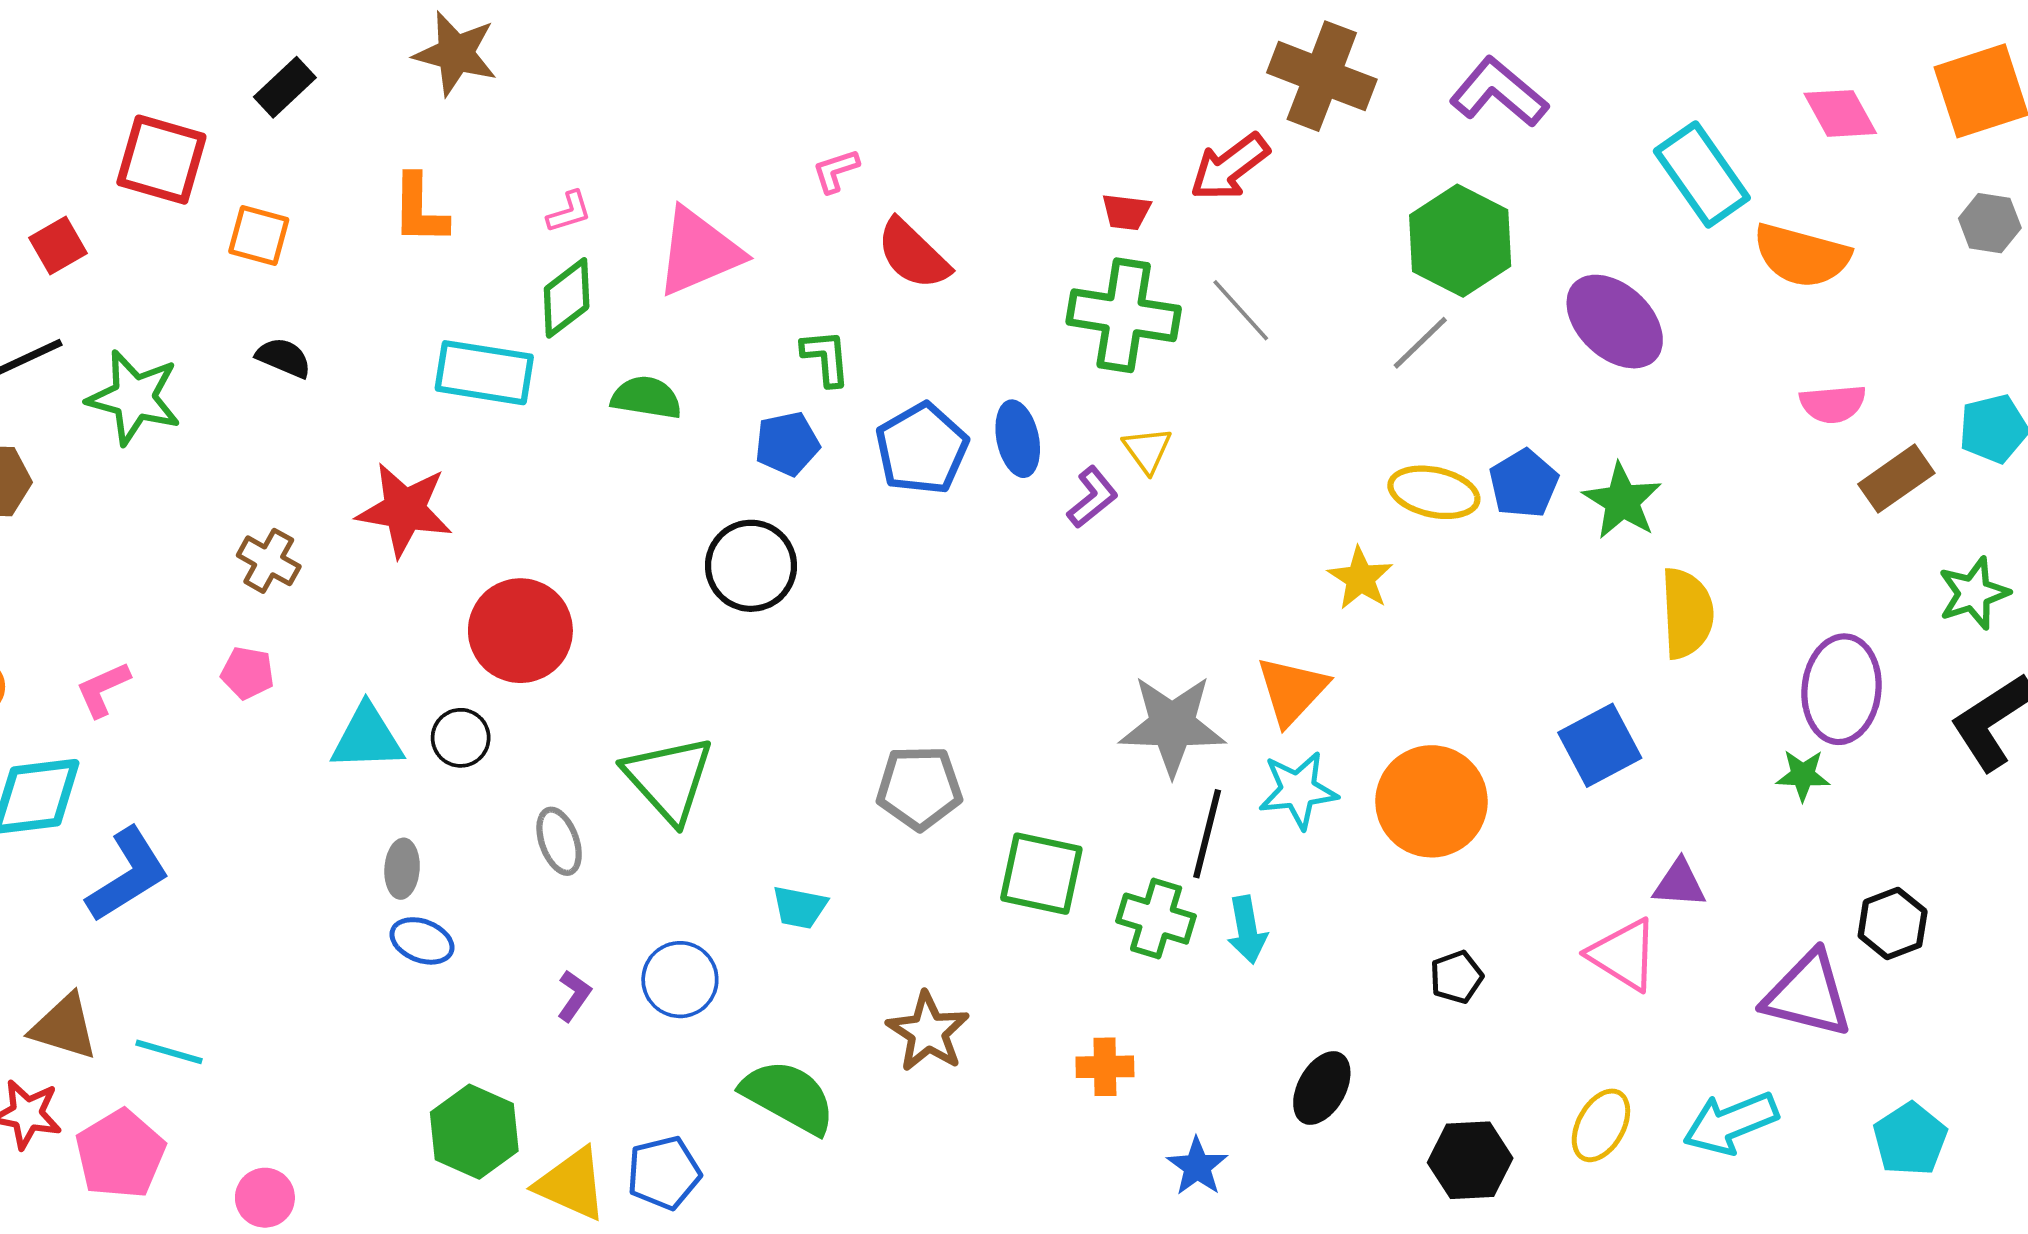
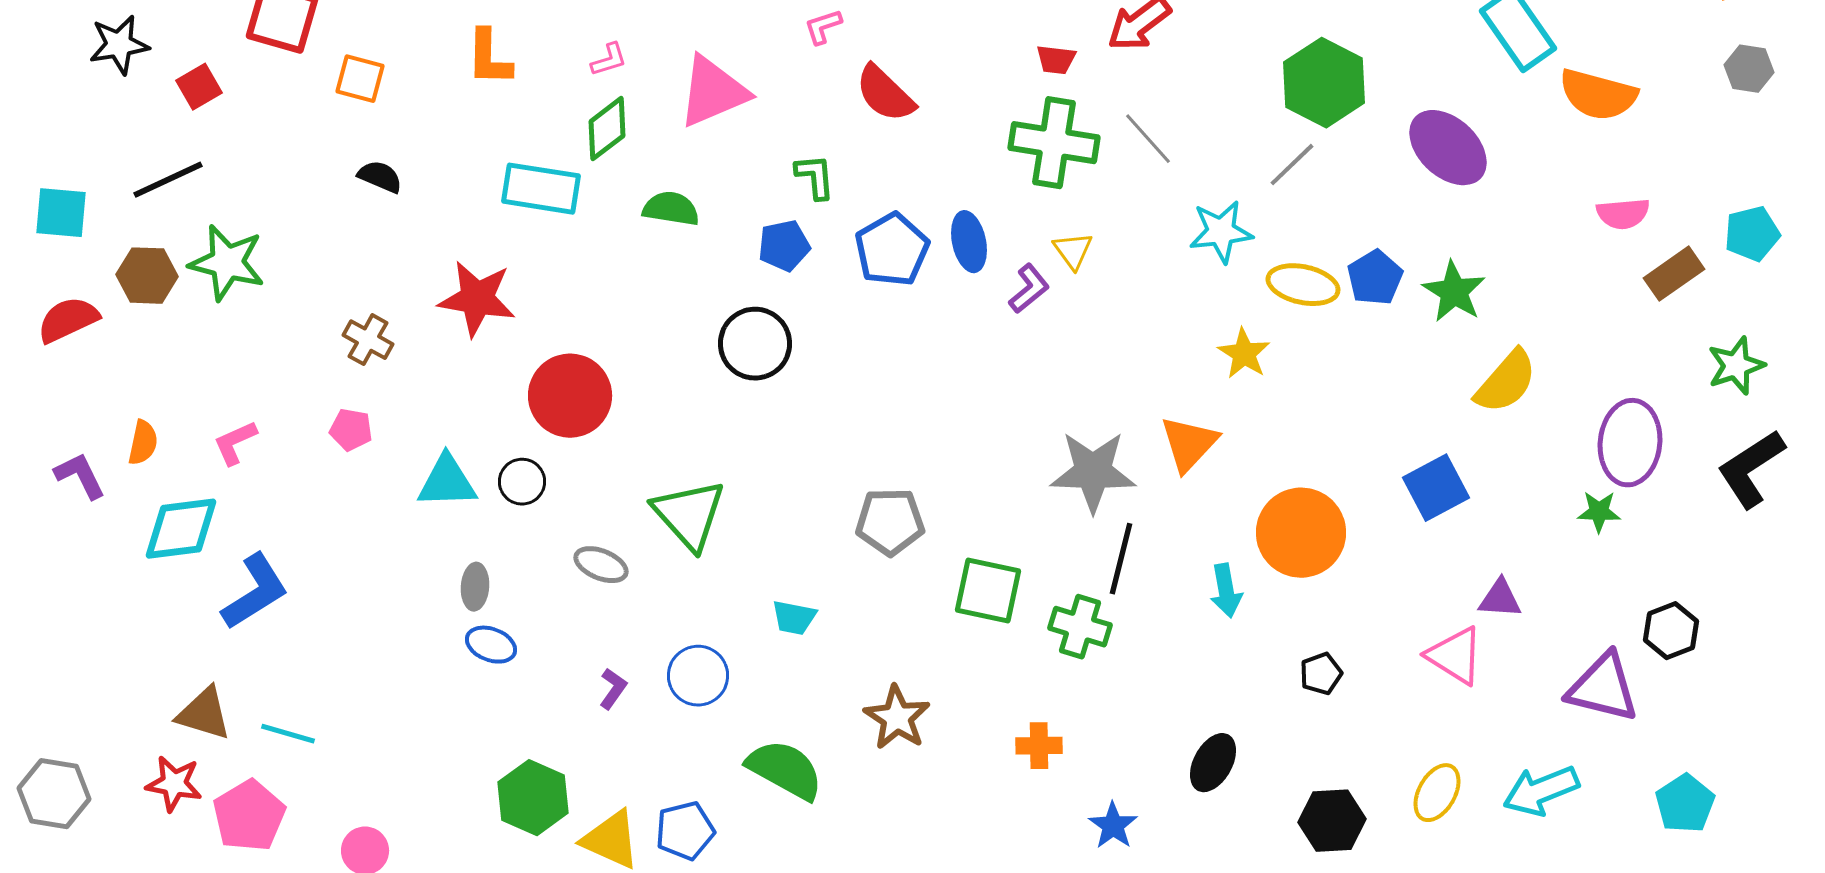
green star: (134, 398) -> (227, 263), moved
yellow semicircle: (1687, 613) -> (1506, 382), turned 44
cyan star: (1298, 790) -> (1221, 232), moved
gray ellipse: (559, 841) -> (601, 565), turned -48
cyan arrow: (1247, 930) -> (1226, 591), moved

